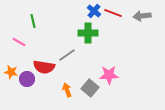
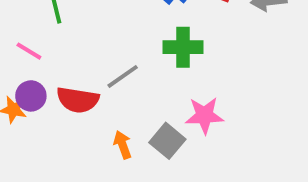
green cross: (88, 33) -> (183, 47), moved
purple circle: (27, 79) -> (31, 96), moved

